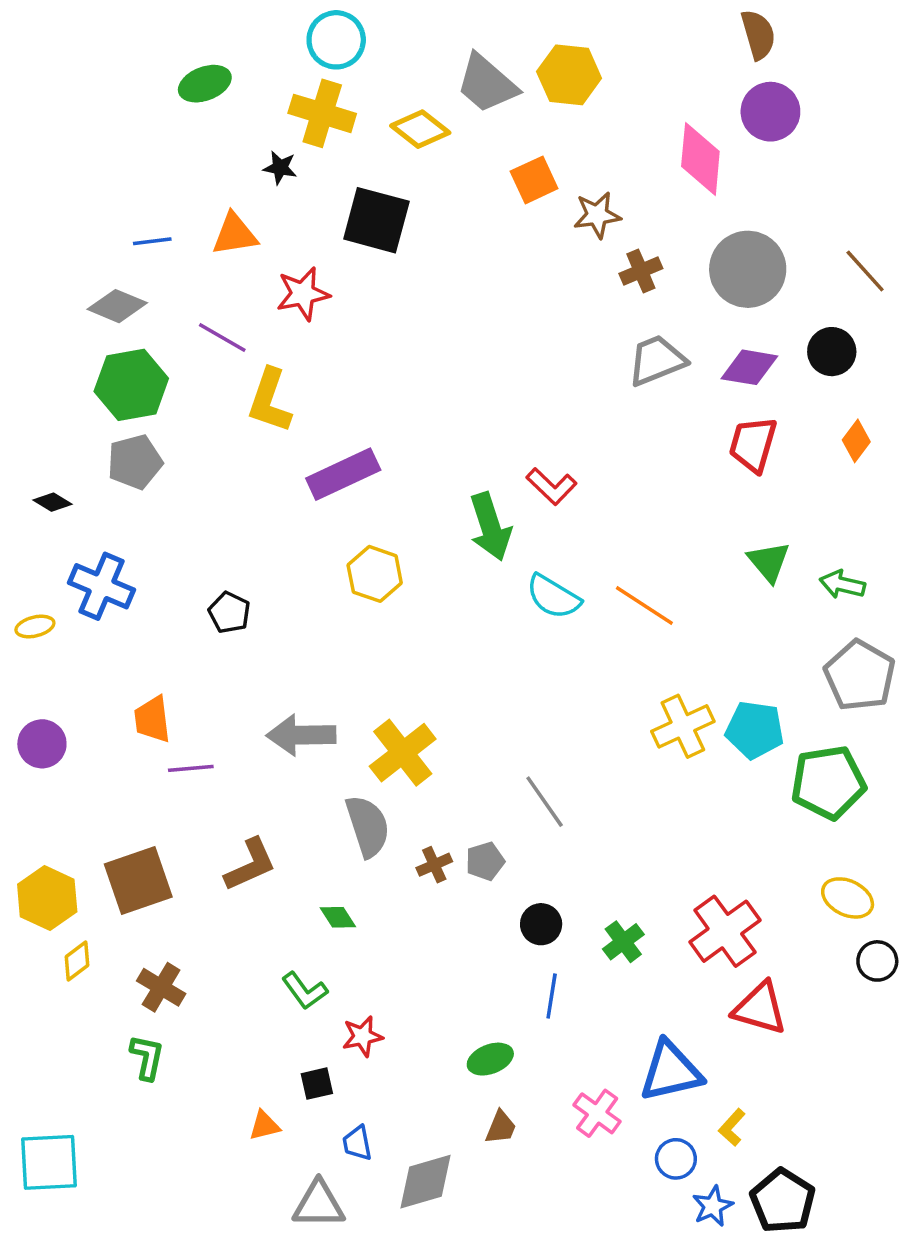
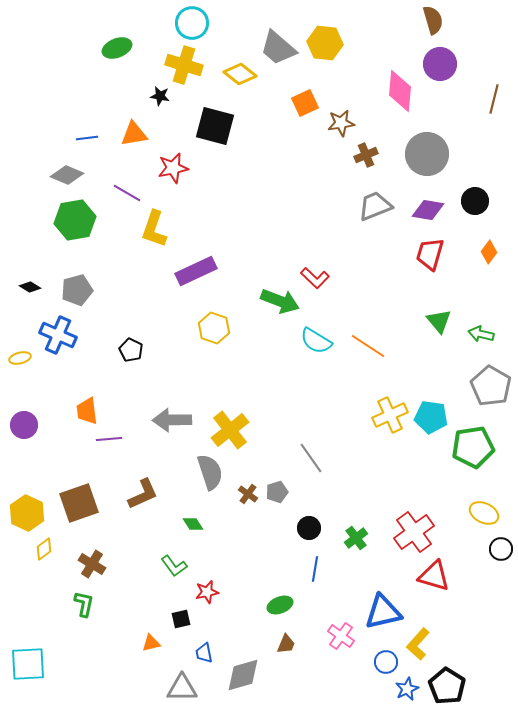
brown line: (865, 271) -> (494, 99), moved, turned 56
gray pentagon: (135, 462) -> (77, 290), moved
green arrow: (490, 527) -> (280, 301), turned -51
brown cross: (434, 865) -> (248, 494), turned -30
yellow L-shape: (732, 1127) -> (418, 644), size x1.5

